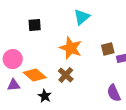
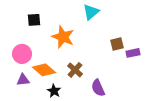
black square: (35, 25) -> (34, 20), moved
orange star: (71, 48) -> (63, 37), moved
purple semicircle: (114, 93) -> (98, 88), moved

